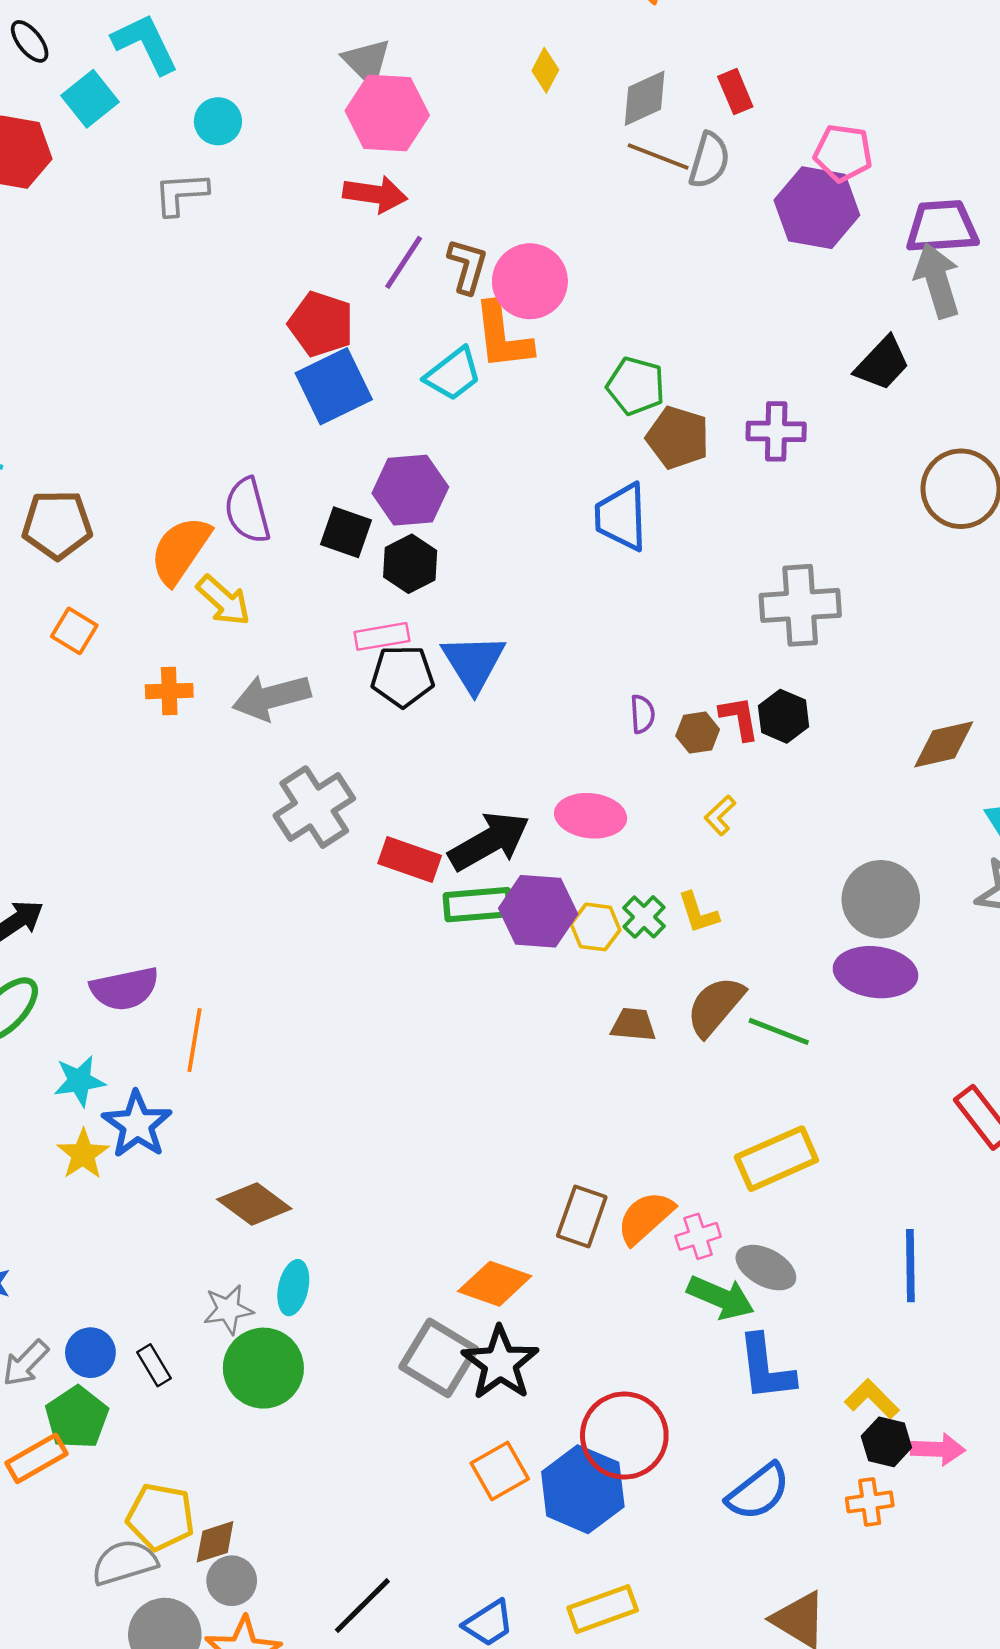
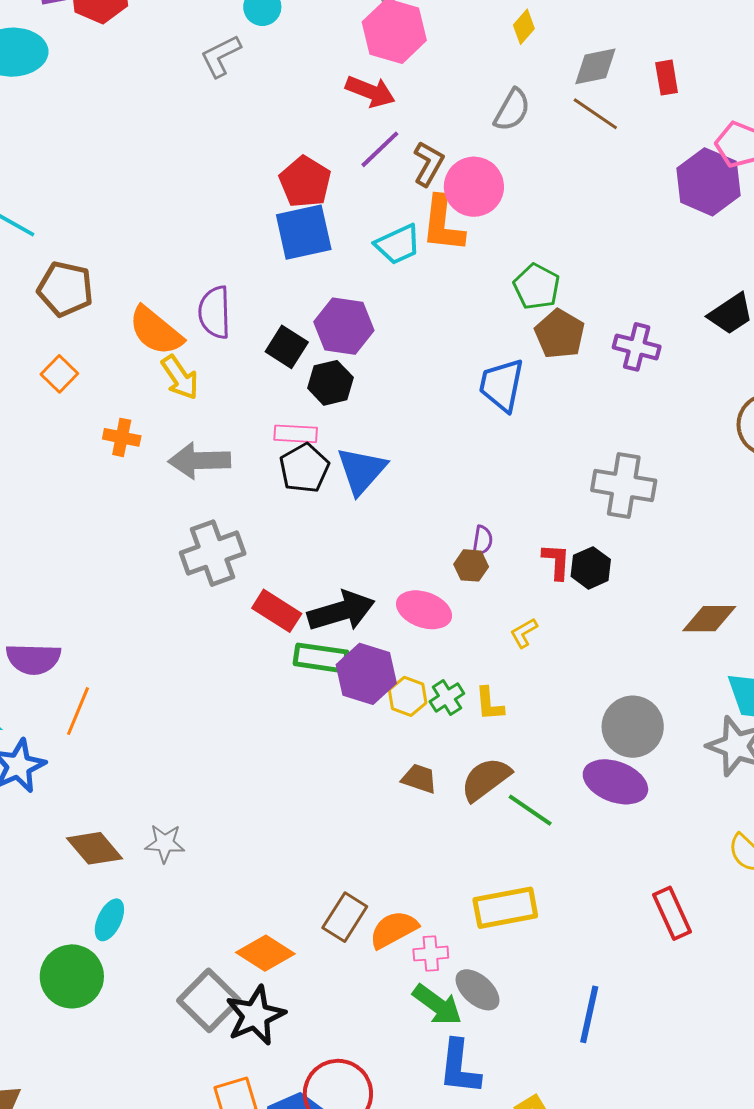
gray semicircle: (709, 160) -> (512, 110), moved
gray L-shape: (181, 194) -> (221, 56), turned -36
orange semicircle: (180, 550) -> (156, 331), turned -98
black pentagon: (403, 676) -> (304, 468), turned 30
brown hexagon: (698, 733) -> (471, 565), moved
gray star: (228, 1309) -> (165, 843), moved

